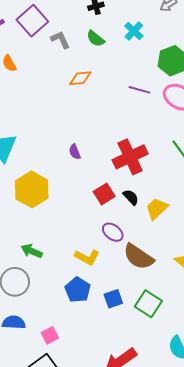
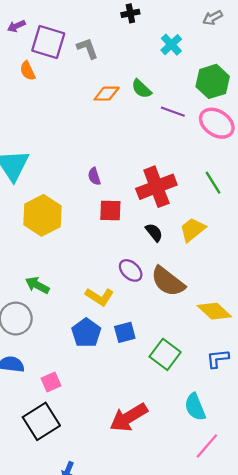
purple square: (32, 21) -> (48, 42), moved, turned -36
green semicircle: (96, 39) -> (141, 89), moved
red square: (104, 194) -> (110, 210), moved, turned 30
yellow trapezoid: (157, 209) -> (193, 230), moved
brown semicircle: (139, 257) -> (168, 281), moved
blue square: (113, 299) -> (125, 332), moved

